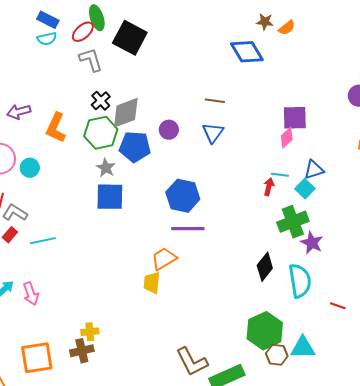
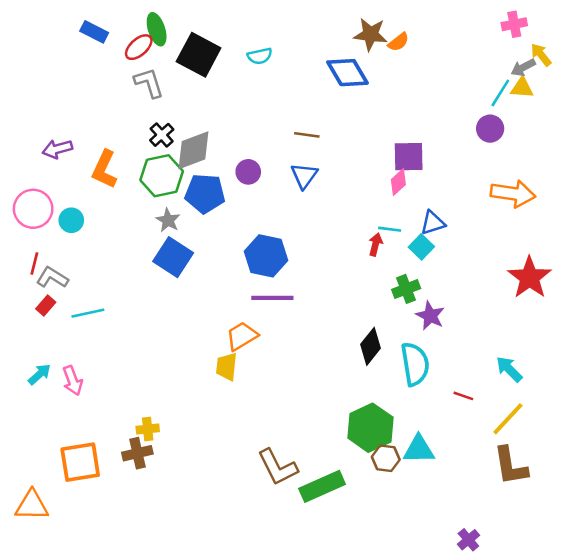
brown star: (265, 22) -> (370, 34), size x1.5
cyan semicircle: (47, 39) -> (260, 56), moved
blue square: (110, 197) -> (173, 257), turned 32
green cross: (293, 222) -> (406, 289), size x0.7

